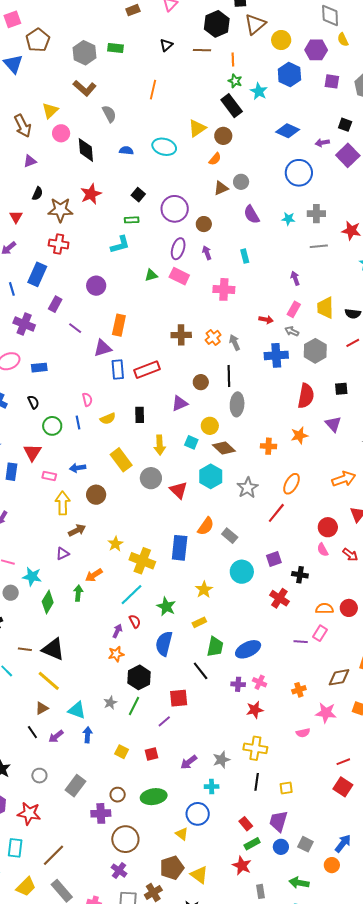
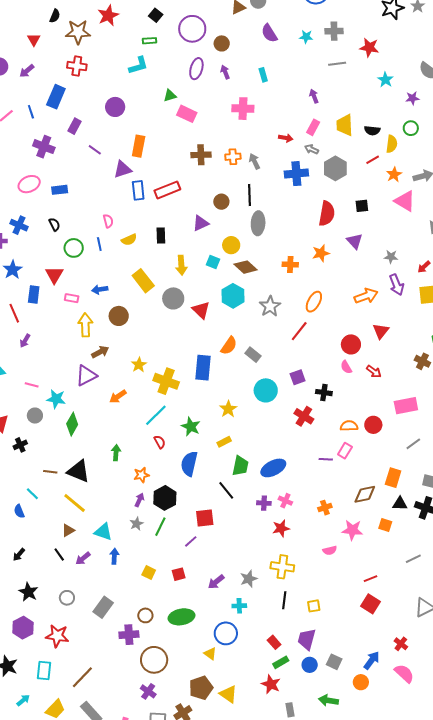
pink rectangle: (179, 276) -> (187, 114), moved
orange cross: (213, 337) -> (233, 157), turned 35
purple triangle: (63, 554) -> (86, 375), size x1.6
green arrow: (78, 593) -> (116, 453), moved
purple arrow: (117, 631) -> (139, 500), moved

